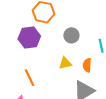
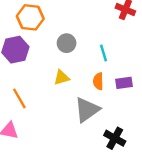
orange semicircle: (87, 65) -> (98, 81), moved

